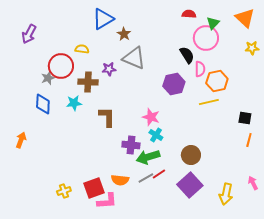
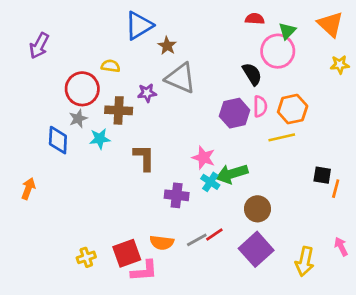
pink semicircle: (200, 69) -> (260, 106), moved
gray star: (48, 78) -> (78, 119), moved
black square: (245, 118) -> (322, 175), moved
green arrow: (148, 157) -> (232, 174), moved

